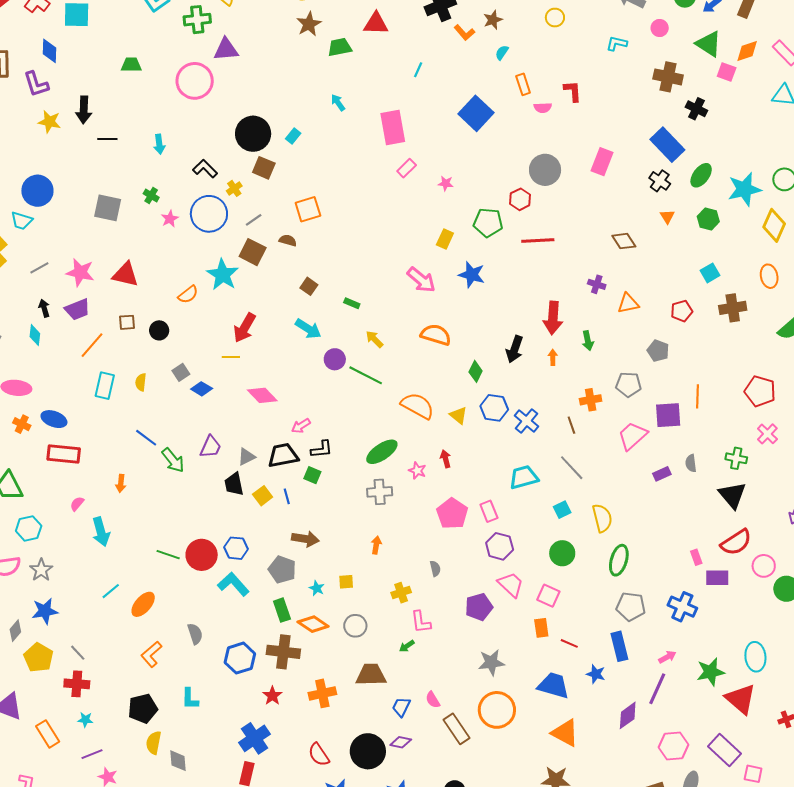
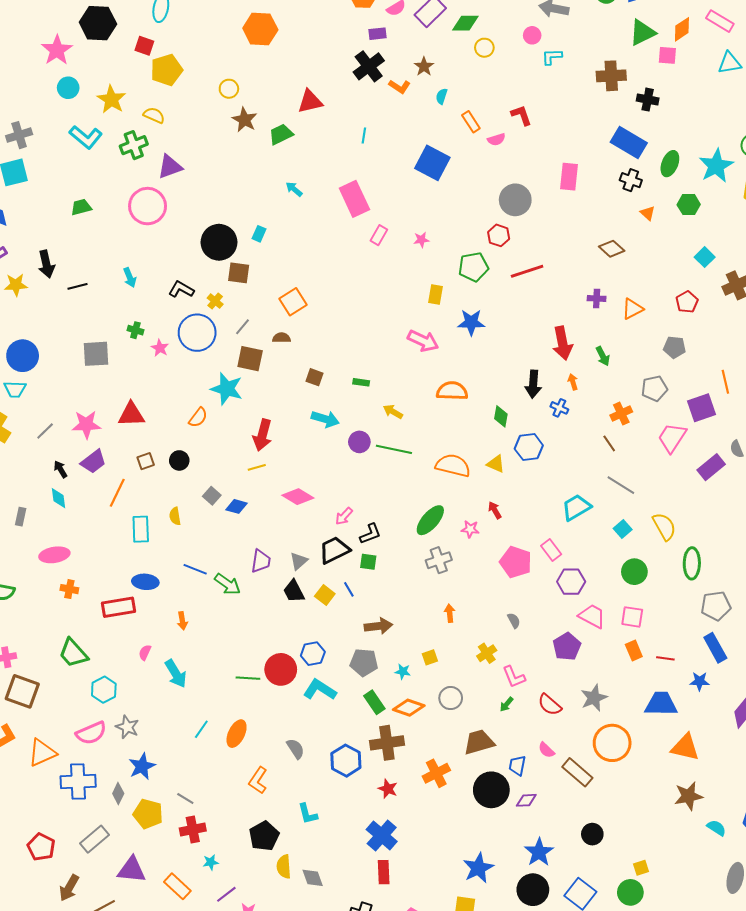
pink circle: (660, 28) -> (532, 35), moved
green triangle: (709, 44) -> (642, 33), turned -44
blue ellipse: (54, 419) -> (145, 582), moved
blue cross: (526, 421) -> (559, 408), moved, size x0.7
purple rectangle: (662, 474) -> (711, 467), size x1.5
black circle: (368, 751) -> (491, 790), moved
red semicircle: (319, 755) -> (550, 705), moved

